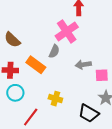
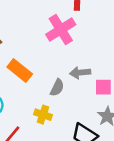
gray semicircle: (54, 51) -> (57, 88), moved

